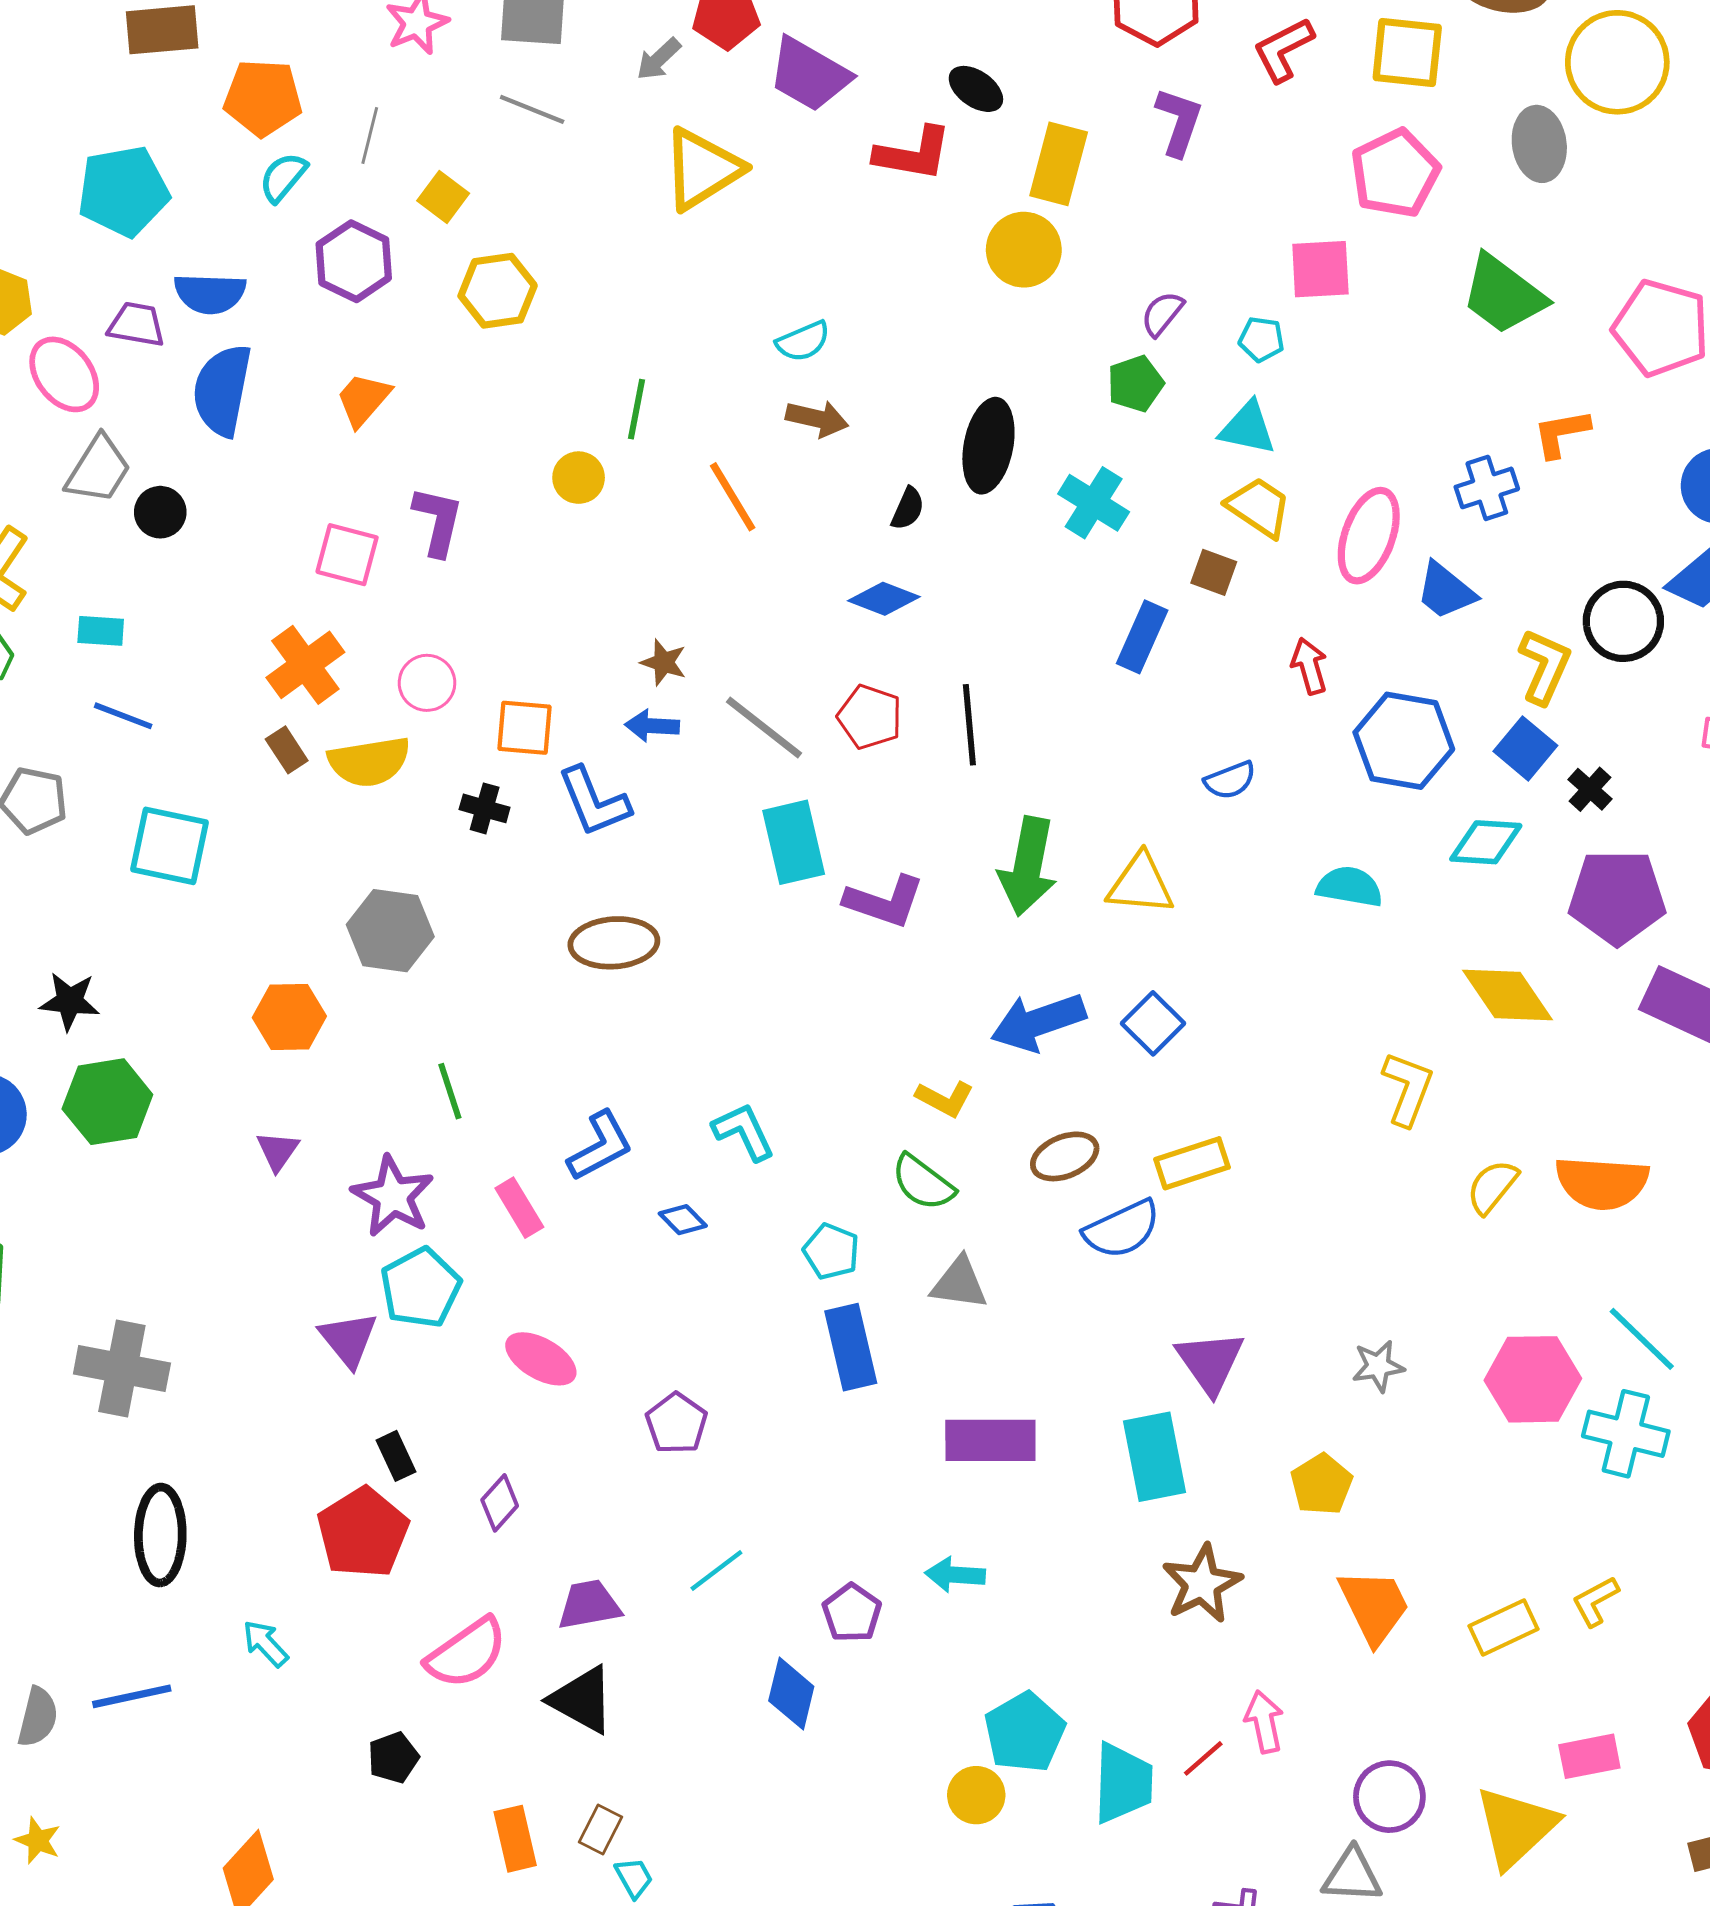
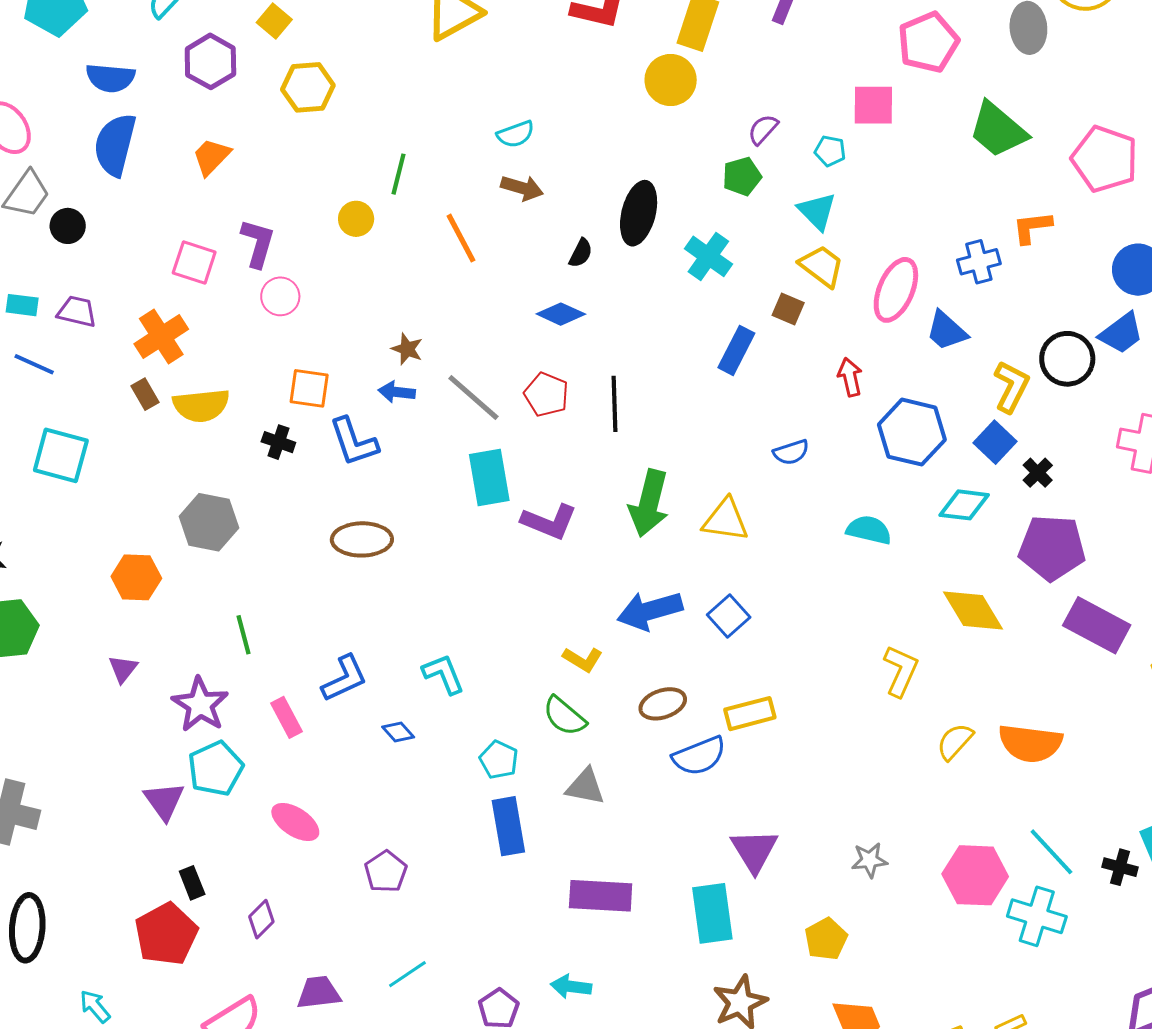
purple trapezoid: (136, 324) -> (77, 311), moved
cyan triangle: (1248, 428) -> (817, 211), turned 30
pink circle: (427, 683) -> (280, 296), moved

